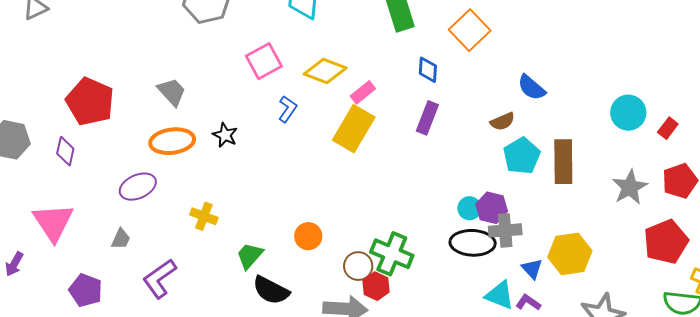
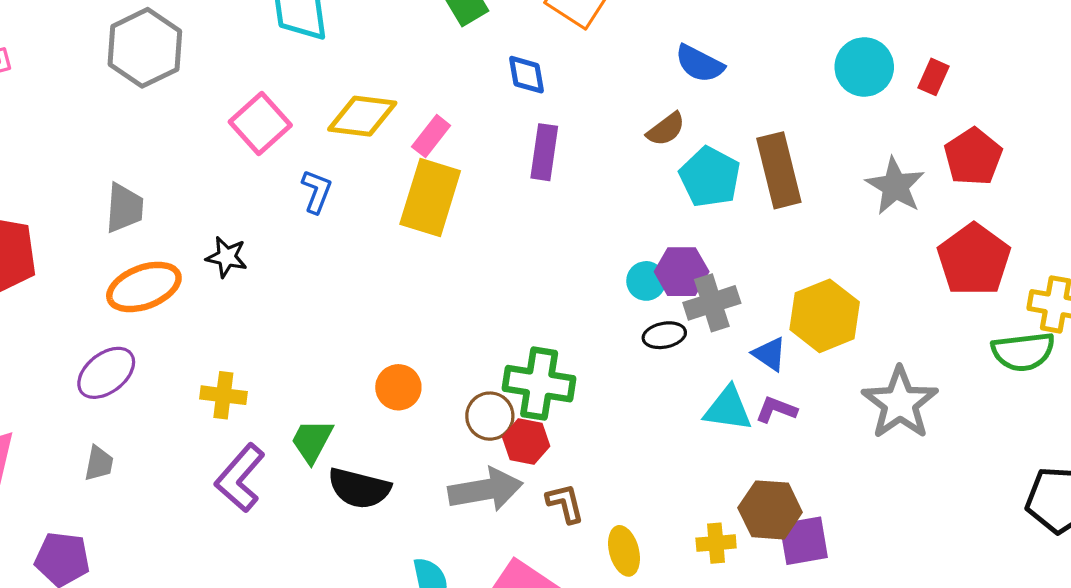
gray trapezoid: (172, 92) -> (124, 208), turned 60
black ellipse: (473, 243) -> (664, 335), size x0.6
purple L-shape: (159, 279) -> (240, 478), moved

